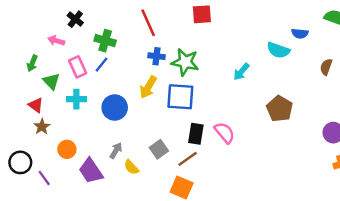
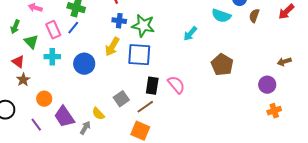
brown semicircle: (326, 67) -> (254, 16), moved
gray arrow: (116, 151) -> (85, 128), moved
purple line: (44, 178) -> (36, 125), moved

